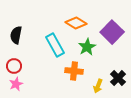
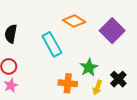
green star: (87, 47) -> (89, 67), moved
orange cross: (74, 71) -> (68, 83), moved

